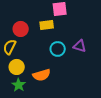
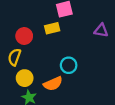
purple triangle: (80, 46) -> (101, 30), moved
cyan circle: (58, 49) -> (69, 65), moved

